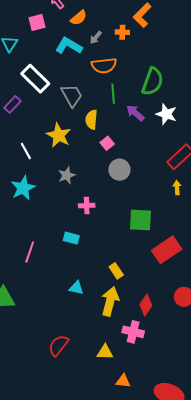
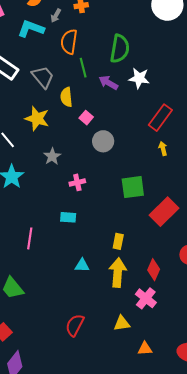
orange semicircle: (104, 66) -> (69, 42), turned 115
yellow rectangle: (116, 271) -> (118, 241), turned 56
pink cross: (133, 332) -> (146, 298), turned 35

